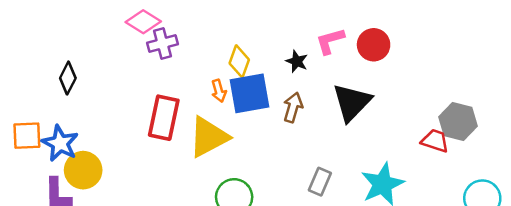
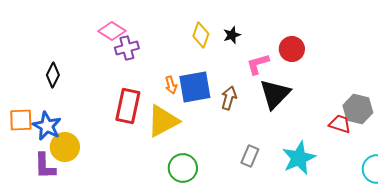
pink L-shape: (330, 41) -> (258, 64), moved
yellow diamond: (239, 61) -> (201, 35), moved
black star: (297, 61) -> (232, 35), moved, turned 30

